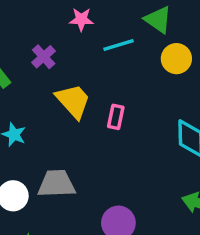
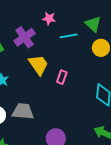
purple cross: (44, 57) -> (25, 37), size x1.5

